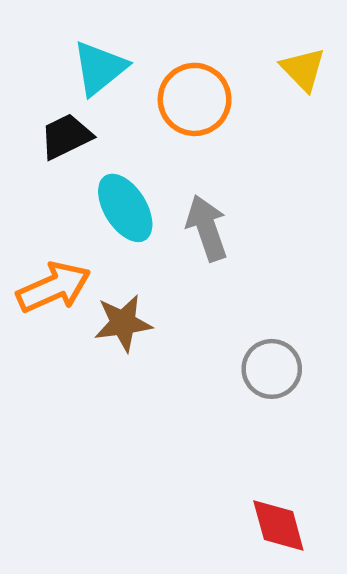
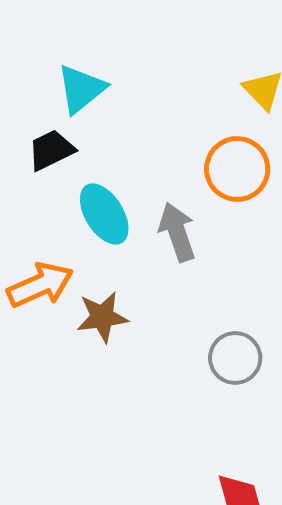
orange circle: (195, 99) -> (237, 169), moved

